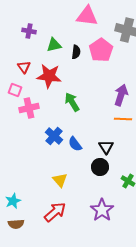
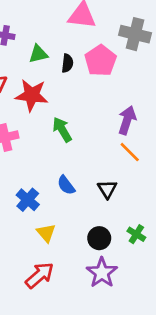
orange line: (123, 119) -> (130, 152), turned 42
blue cross: (54, 136) -> (28, 200), moved
black circle: (100, 167) -> (99, 238), moved

